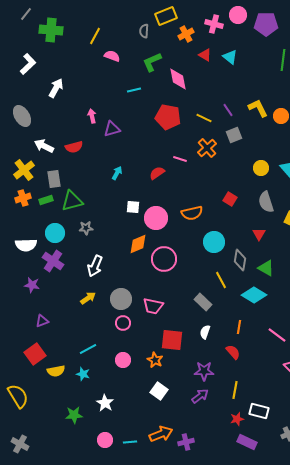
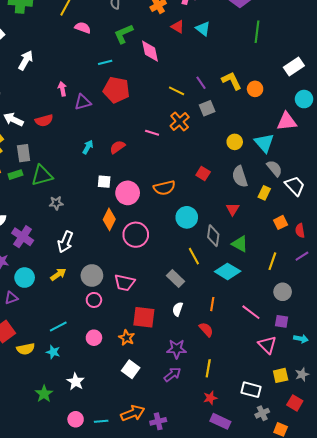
red pentagon: (168, 117) -> (116, 90), moved
red semicircle: (157, 173) -> (117, 147), moved
cyan circle: (55, 233) -> (25, 278), moved
orange diamond: (138, 244) -> (109, 219), turned -40
white rectangle: (259, 411) -> (251, 390), moved
green star: (74, 415) -> (44, 394), turned -30

